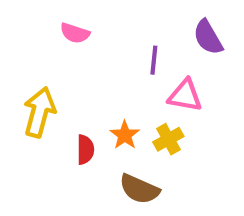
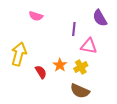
red semicircle: (85, 150) -> (41, 72), turned -32
brown semicircle: (139, 189) -> (80, 91), moved

